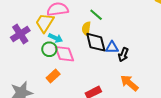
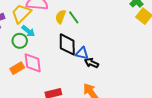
yellow semicircle: (86, 29) -> (61, 17), moved
pink diamond: (64, 54) -> (33, 63), moved
black arrow: (123, 55) -> (92, 63), turned 80

